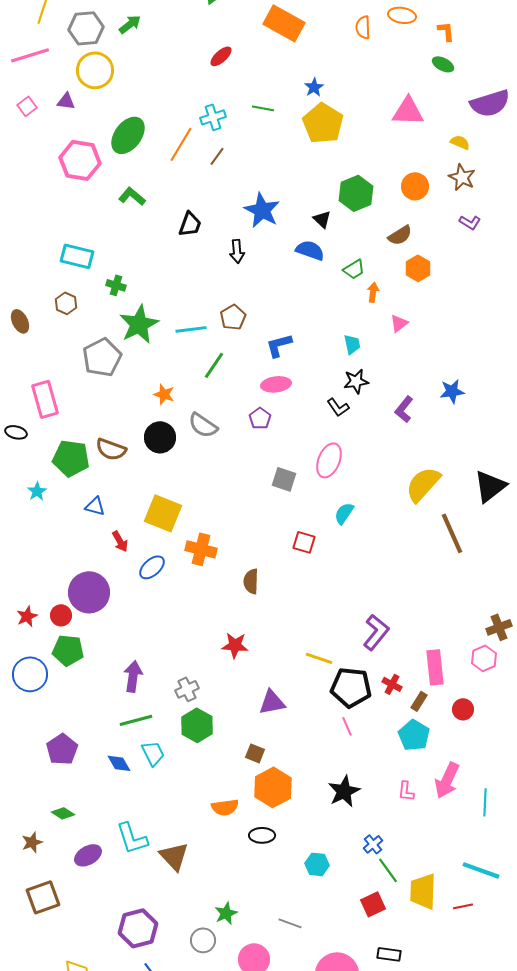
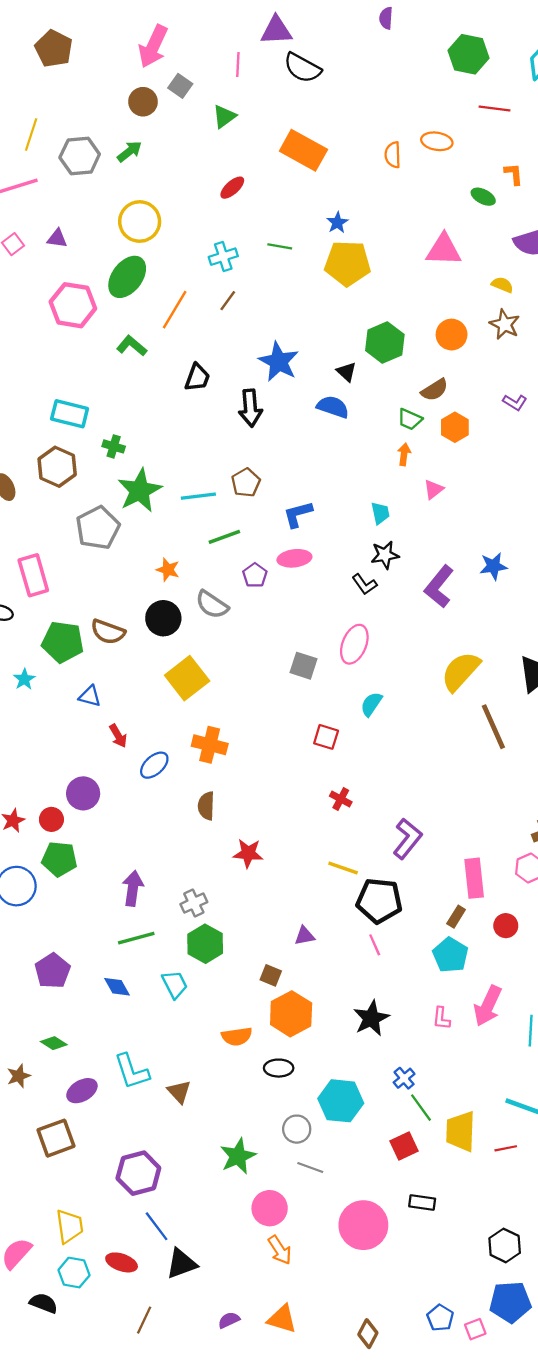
orange L-shape: (446, 31) -> (514, 174), moved
yellow circle: (95, 70) -> (140, 222), moved
yellow pentagon: (323, 123) -> (348, 263), turned -30
orange line: (181, 144) -> (175, 310), moved
purple L-shape: (470, 222) -> (515, 402), moved
black arrow: (237, 251) -> (250, 408), size x1.4
green trapezoid: (354, 269) -> (410, 419), moved, turned 55
brown hexagon: (66, 303) -> (57, 467), size x1.6
green line: (214, 365) -> (224, 537), turned 36
purple L-shape: (404, 409) -> (439, 587), size x1.4
purple pentagon: (260, 418) -> (255, 575), moved
yellow square: (163, 513) -> (187, 678), moved, turned 30
brown semicircle: (251, 581) -> (206, 806), moved
purple circle: (89, 592) -> (83, 793), size x0.7
red cross: (392, 684) -> (341, 799), moved
purple triangle: (272, 702) -> (305, 936), moved, size x0.7
cyan trapezoid: (153, 753) -> (175, 984), moved
brown triangle: (174, 856) -> (179, 1092), size x0.7
cyan hexagon: (317, 864) -> (341, 1101), size x1.6
brown square: (43, 897) -> (56, 1138), moved
green star: (226, 913) -> (238, 1156), size x1.4
gray circle: (203, 940) -> (297, 1129), moved

